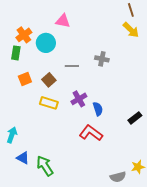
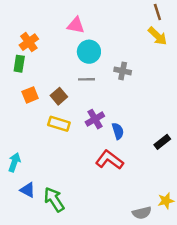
cyan circle: (46, 43) -> (89, 52), moved

